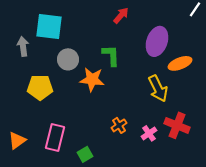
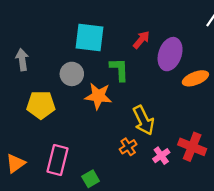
red arrow: (121, 15) -> (141, 40), moved
cyan square: (49, 26) -> (89, 38), moved
yellow arrow: (158, 88) -> (144, 120), moved

